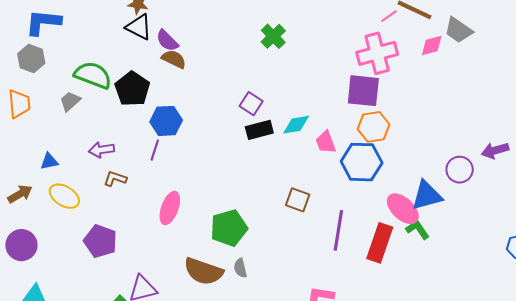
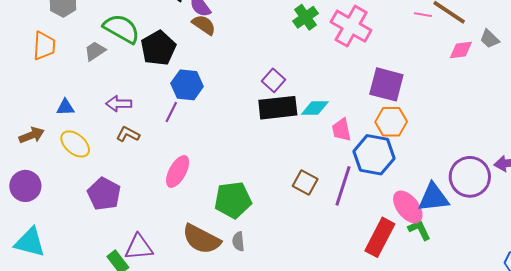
pink line: (389, 16) -> (423, 15), turned 36
gray trapezoid: (458, 30) -> (490, 39), size x0.7
pink cross: (377, 53) -> (351, 26), moved, turned 36
black rectangle: (259, 130) -> (278, 108), size x1.4
purple circle: (460, 170) -> (470, 177), size x1.5
purple line: (338, 230) -> (343, 186), moved

